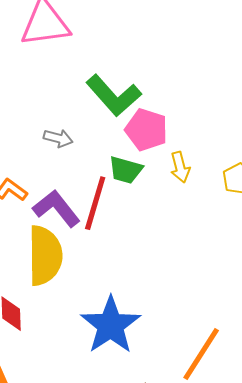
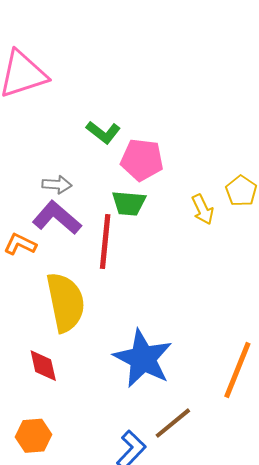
green L-shape: (114, 95) -> (103, 132), size x0.6
yellow arrow: (180, 167) -> (203, 209), moved
purple L-shape: (56, 208) -> (57, 218), moved

